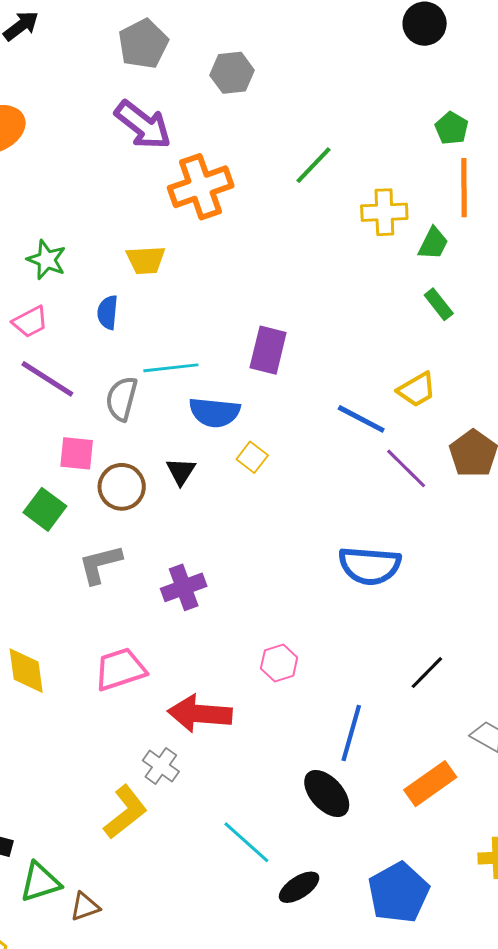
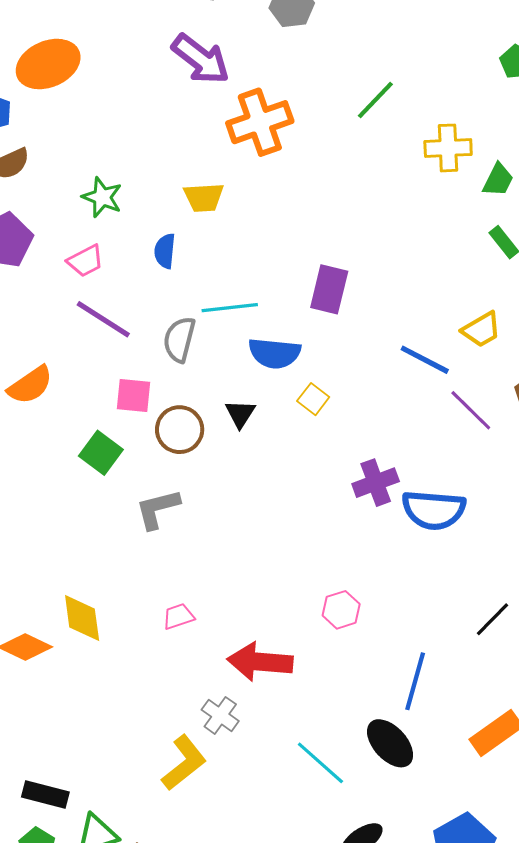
purple cross: (184, 587) -> (376, 483), moved
pink trapezoid: (120, 669) -> (178, 616), size x0.6
cyan line: (246, 842) -> (320, 763), moved

